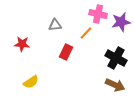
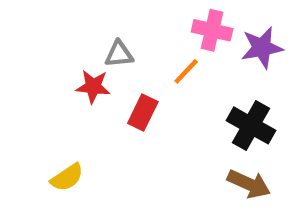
red star: (22, 44) -> (93, 87), moved

